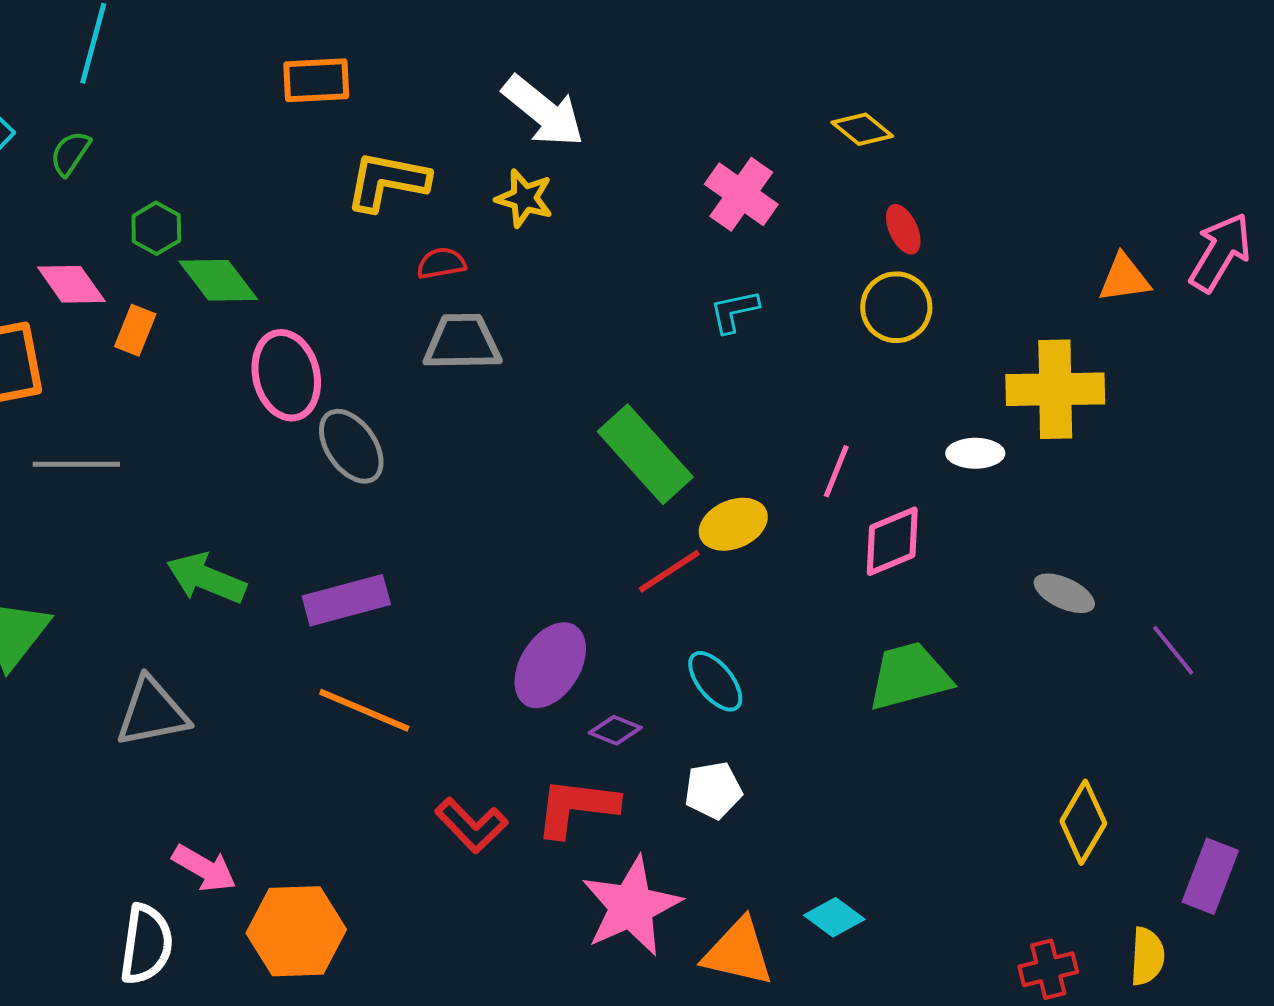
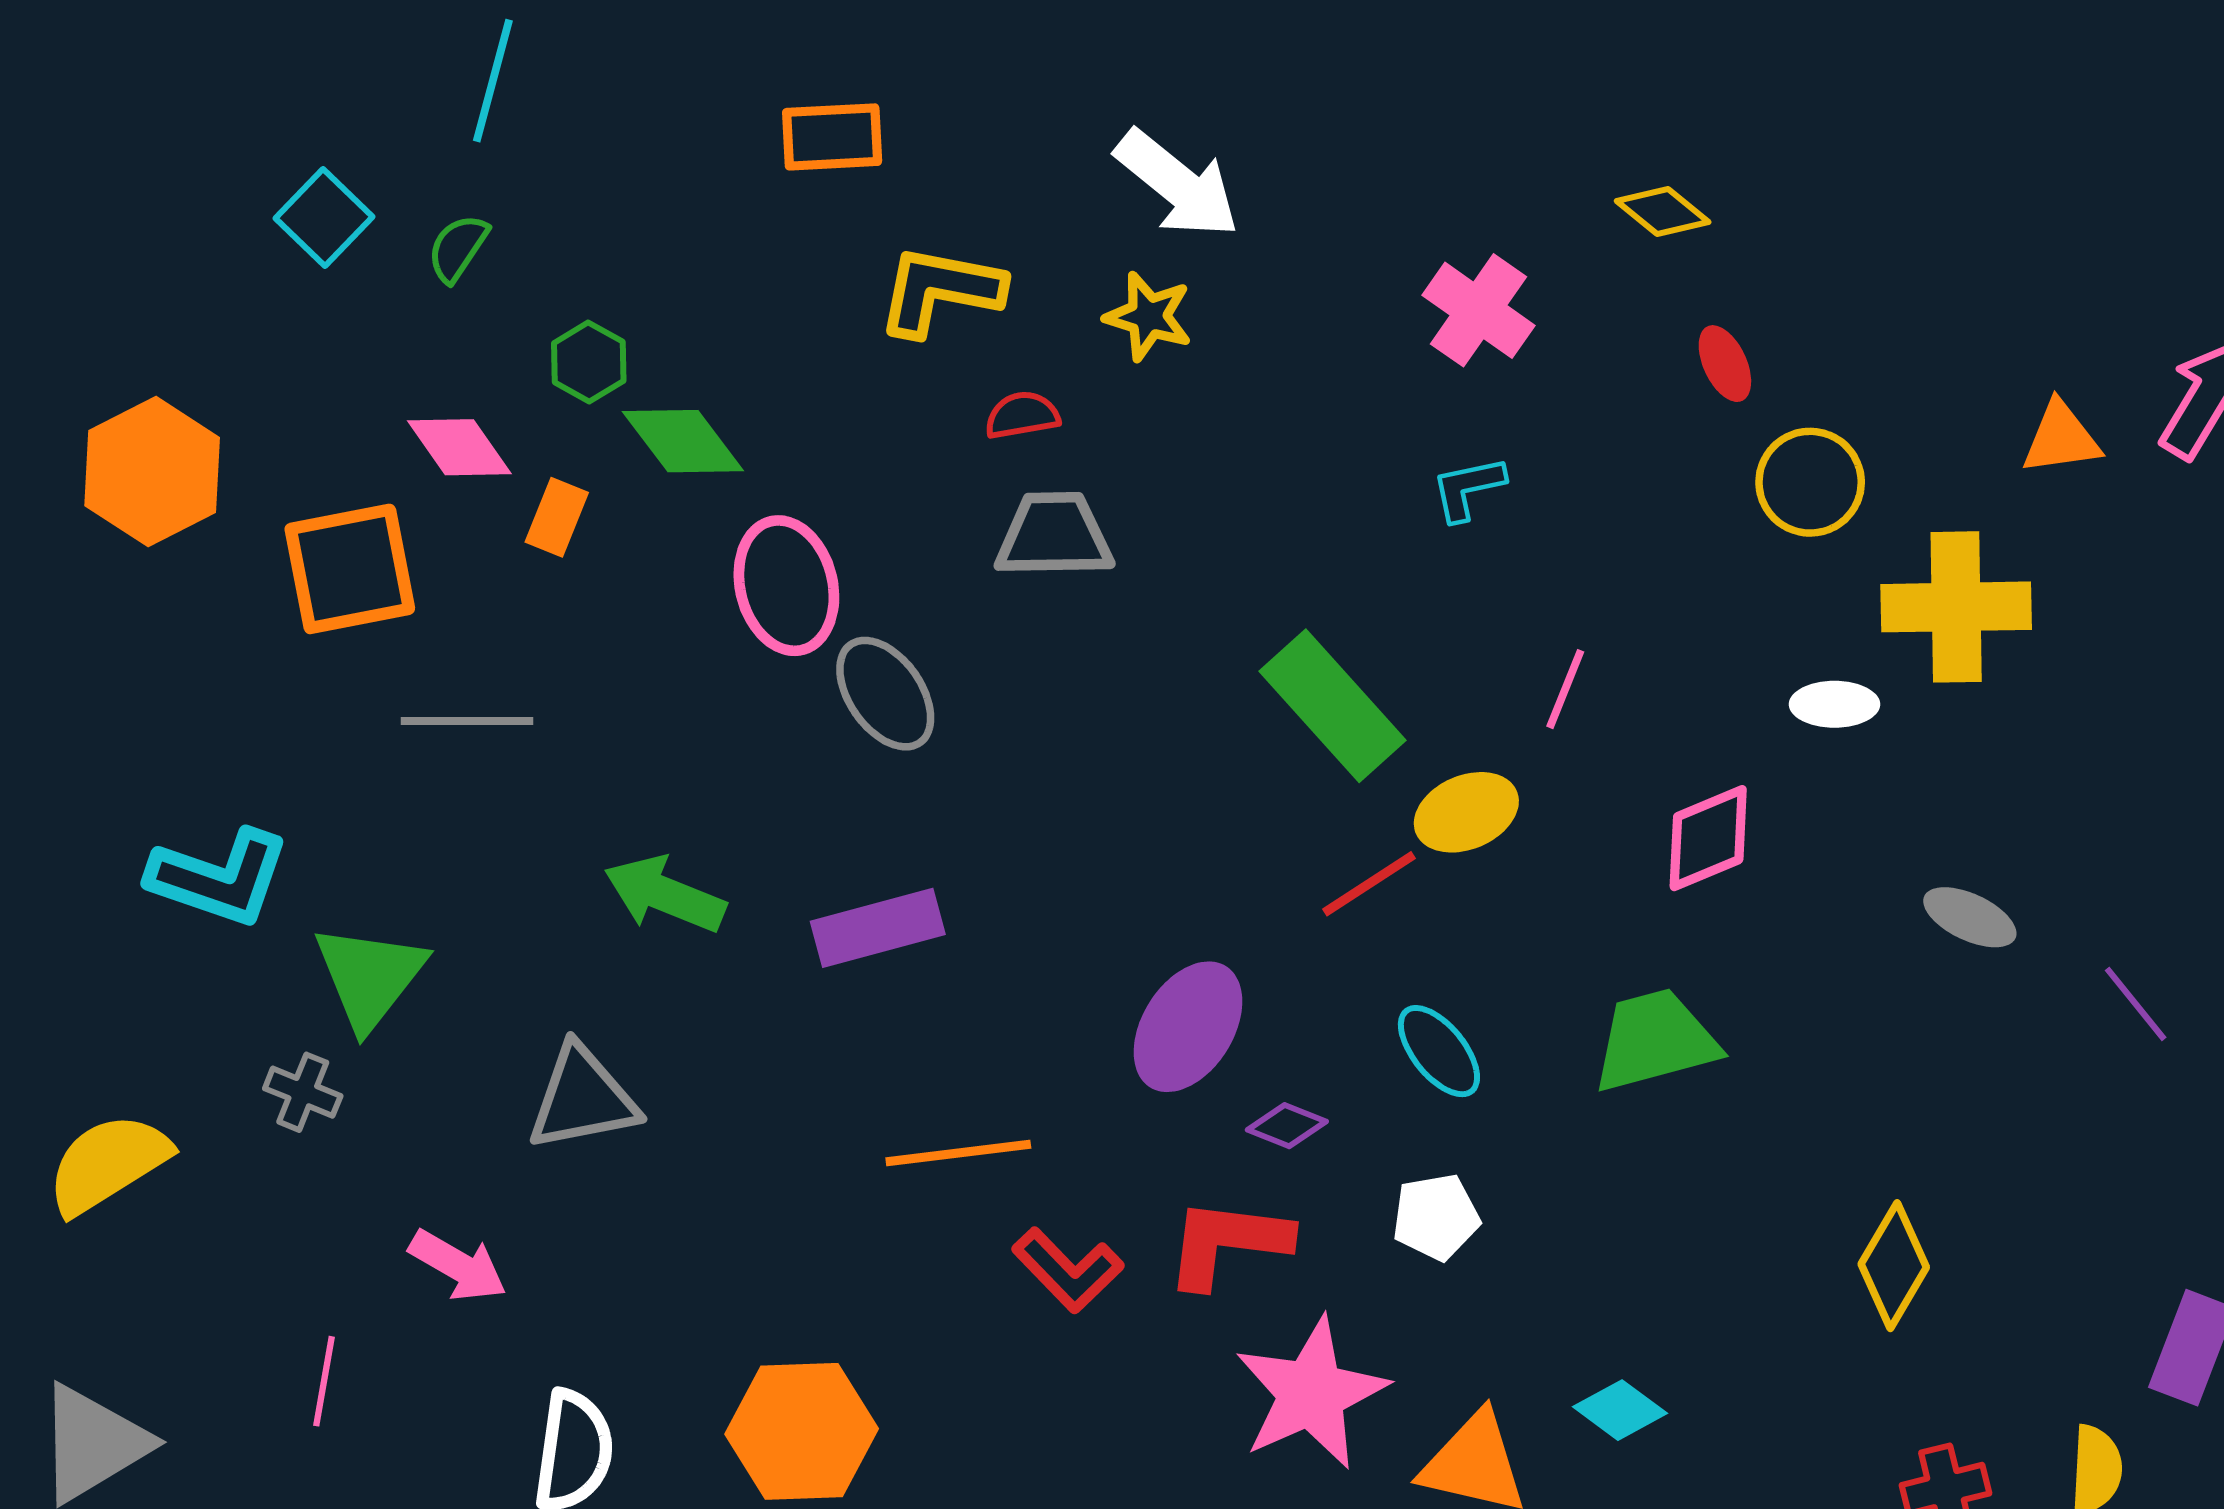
yellow circle: (896, 307) -> (1810, 482), moved
pink line: (836, 471) -> (1565, 689), moved
green trapezoid: (909, 676) -> (1655, 1040), moved
orange line: (364, 710) -> (958, 1153), moved, turned -30
yellow diamond: (1083, 822) -> (1894, 1266), moved
pink arrow: (204, 868) -> (458, 1266), moved

